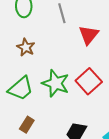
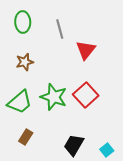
brown star: (26, 47) -> (25, 62), turned 30

